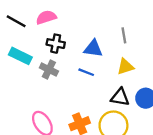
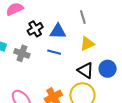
black cross: (56, 44) -> (35, 29), moved, turned -35
black triangle: (120, 97) -> (86, 70), turned 30

